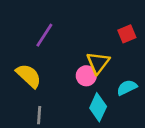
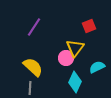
red square: (127, 34) -> (89, 26), moved
yellow semicircle: (29, 76) -> (33, 67), moved

